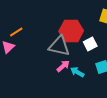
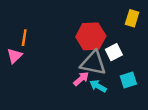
orange line: (16, 32) -> (24, 38), turned -48
gray triangle: (59, 46) -> (93, 63), moved

